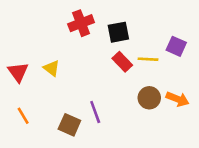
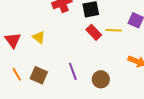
brown circle: (149, 98) -> (101, 79), moved
brown square: (69, 125) -> (39, 75), moved

